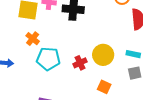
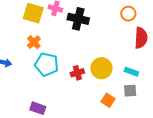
orange square: (104, 87) -> (108, 100), moved

